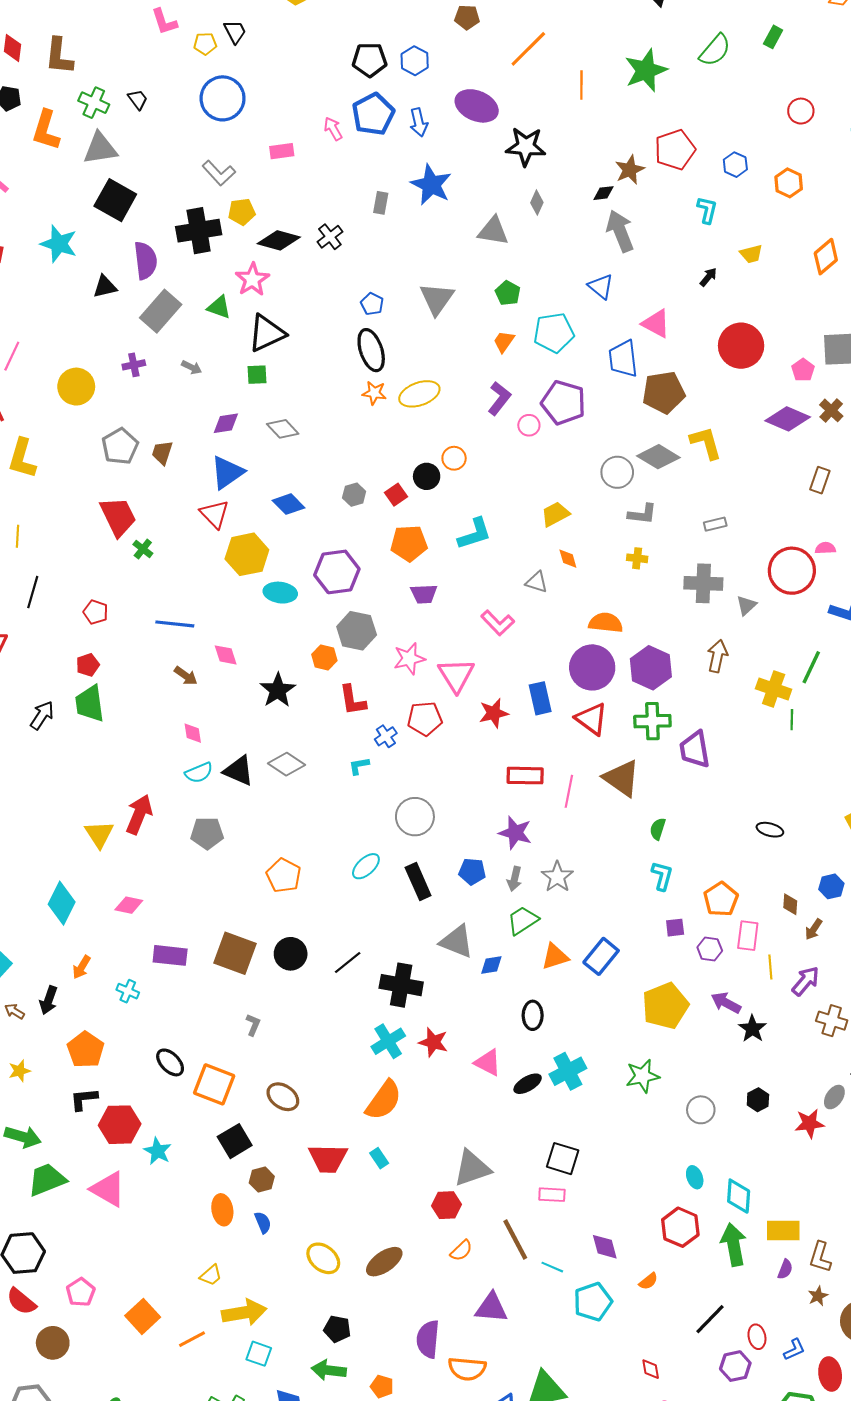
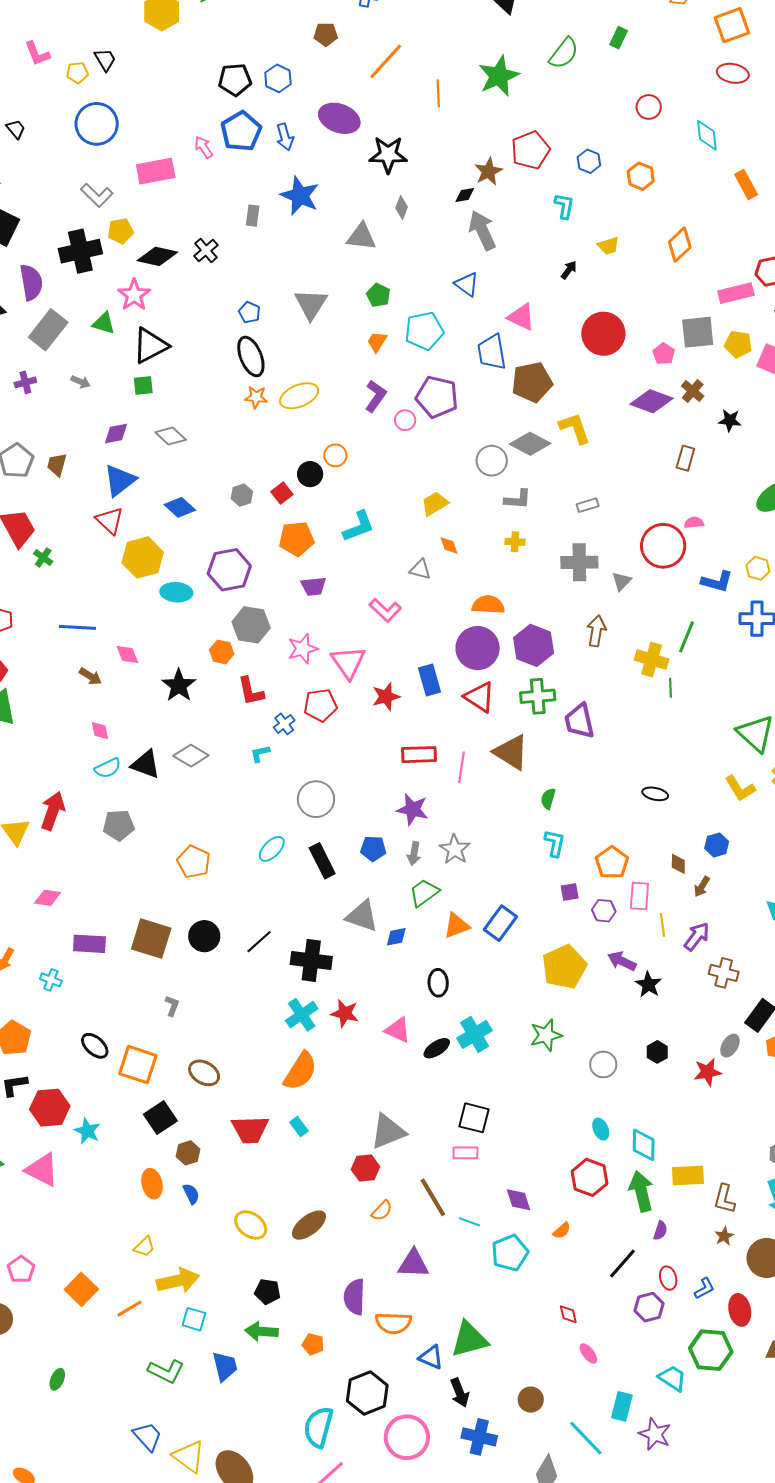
pink rectangle: (282, 151) -> (156, 171), size x1.6
purple semicircle: (785, 1269) -> (660, 1231), moved

